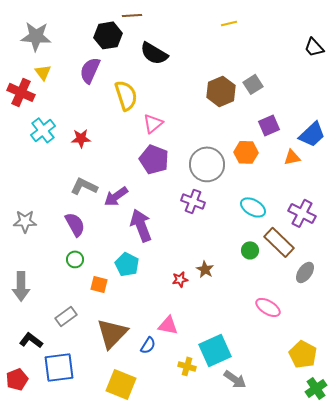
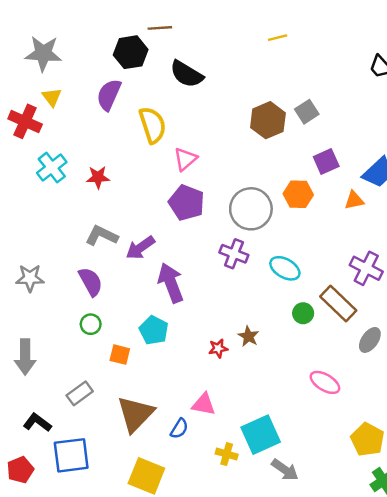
cyan ellipse: (253, 207) -> (285, 268), moved

